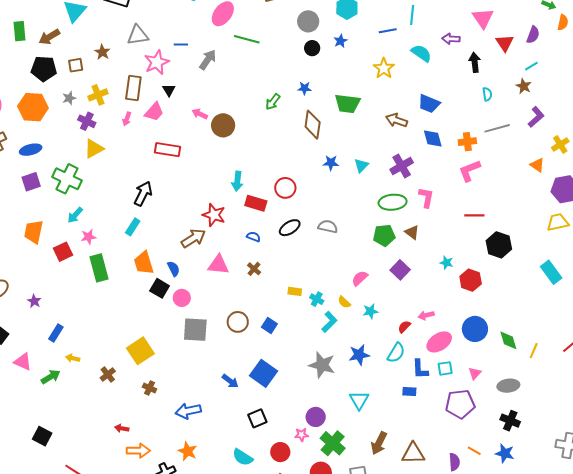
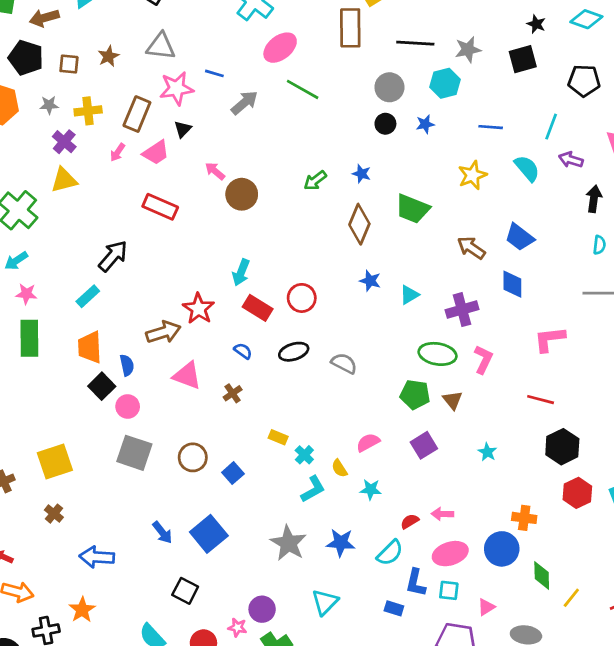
cyan line: (412, 15) -> (551, 127), moved
orange cross: (467, 142) -> (524, 518), moved
red hexagon: (471, 280) -> (577, 493), moved
black square: (257, 418) -> (185, 591), turned 36

